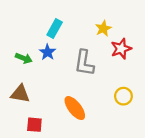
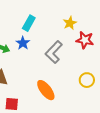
red star: (121, 49) -> (85, 40), turned 30
gray L-shape: (84, 63) -> (54, 52), turned 35

